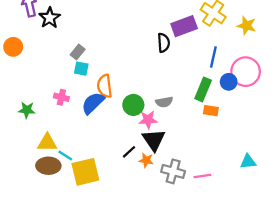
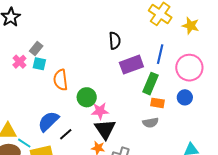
purple rectangle: (184, 26) -> (131, 65), moved
blue circle: (229, 82) -> (185, 97), moved
pink cross: (61, 97) -> (19, 62), moved, turned 32
gray semicircle: (164, 102) -> (150, 123), moved
blue semicircle: (93, 103) -> (48, 121), moved
black line: (129, 152) -> (66, 134), moved

